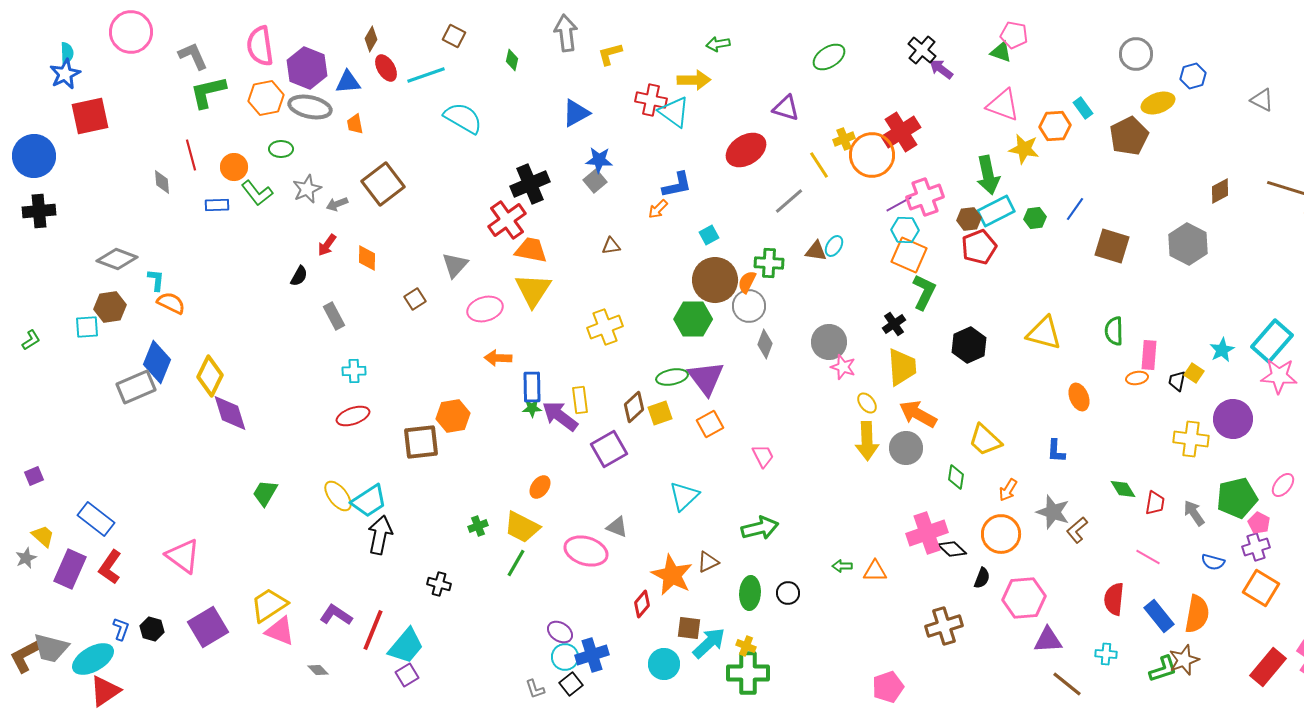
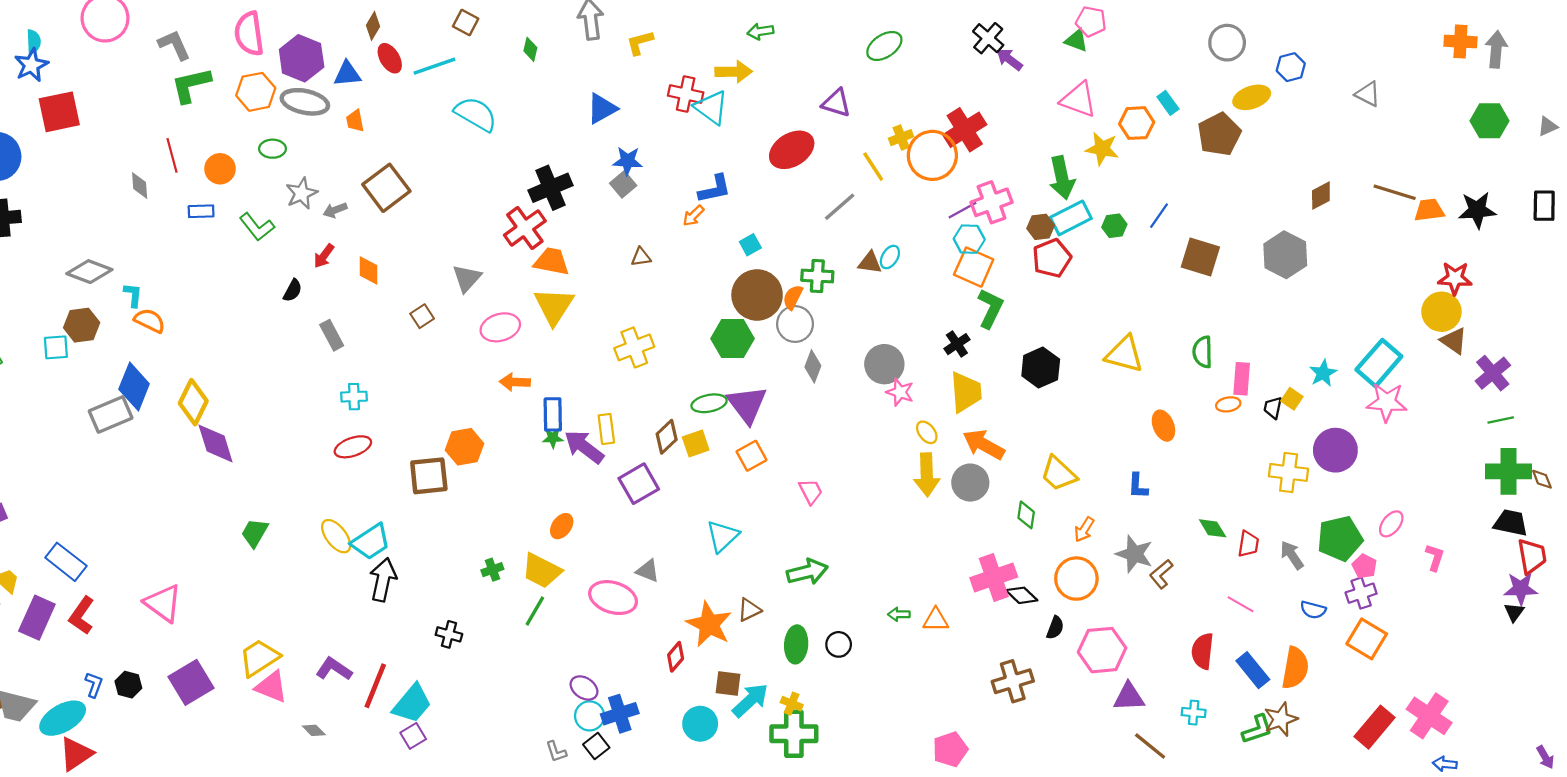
green L-shape: (257, 193) -> (257, 227), moved

